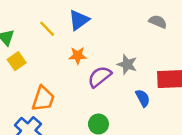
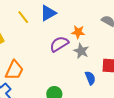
orange star: (78, 56) -> (78, 32), moved
purple semicircle: (100, 77) -> (59, 44), moved

